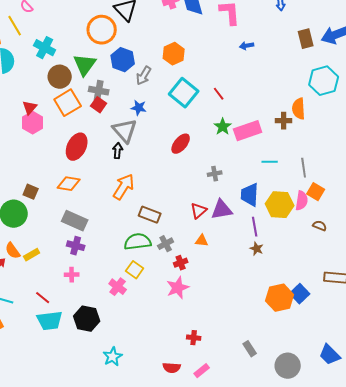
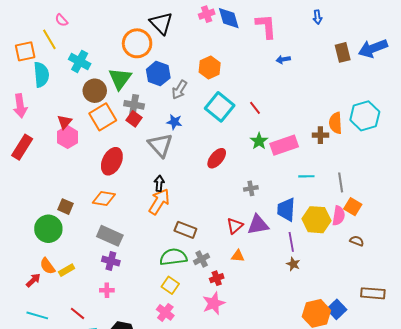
cyan hexagon: (324, 81) -> (365, 116), moved
black arrow: (118, 151) -> (159, 183), moved
pink cross: (118, 287) -> (165, 312), moved

